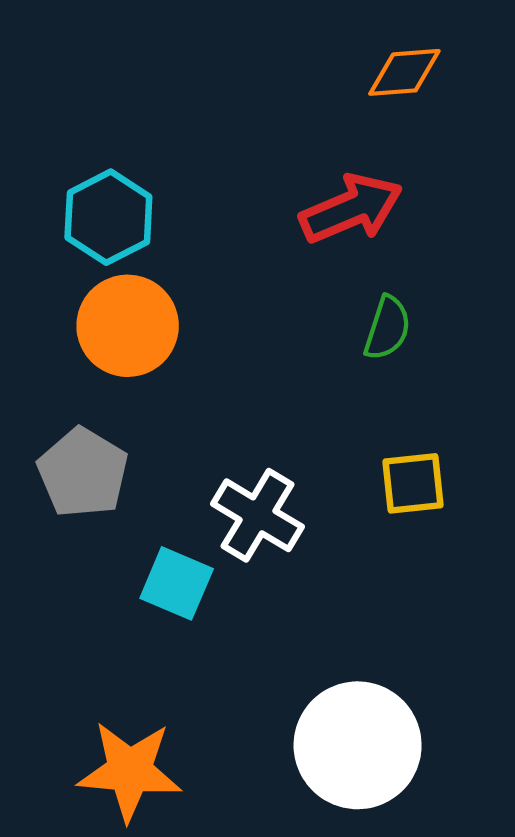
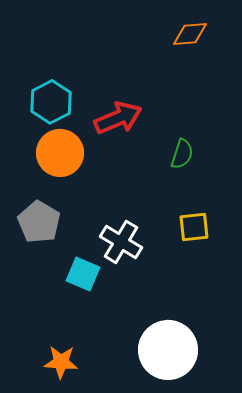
red arrow: (351, 209) -> (118, 118), moved
orange star: (130, 771) -> (61, 362), size x0.7

